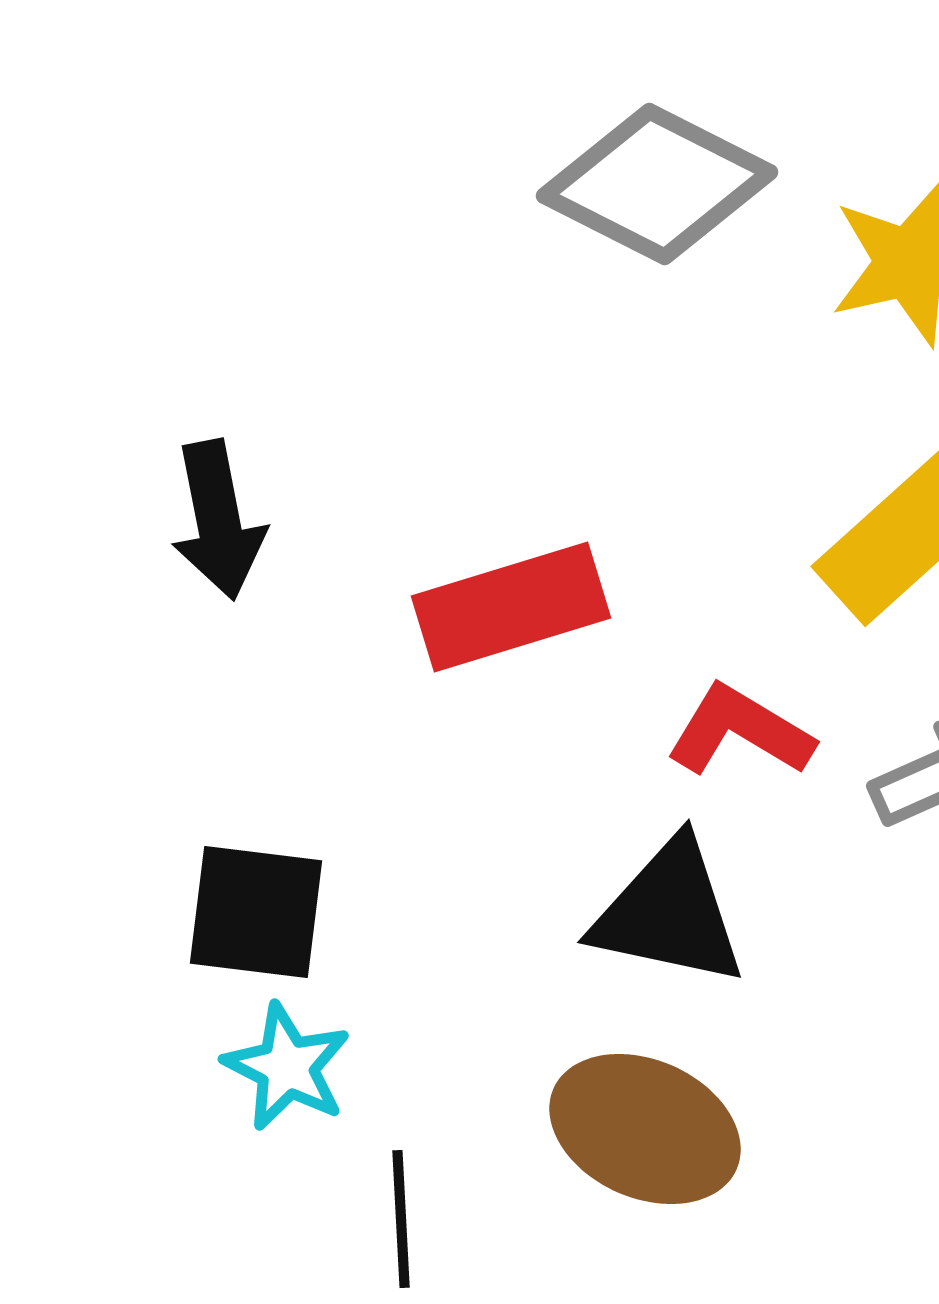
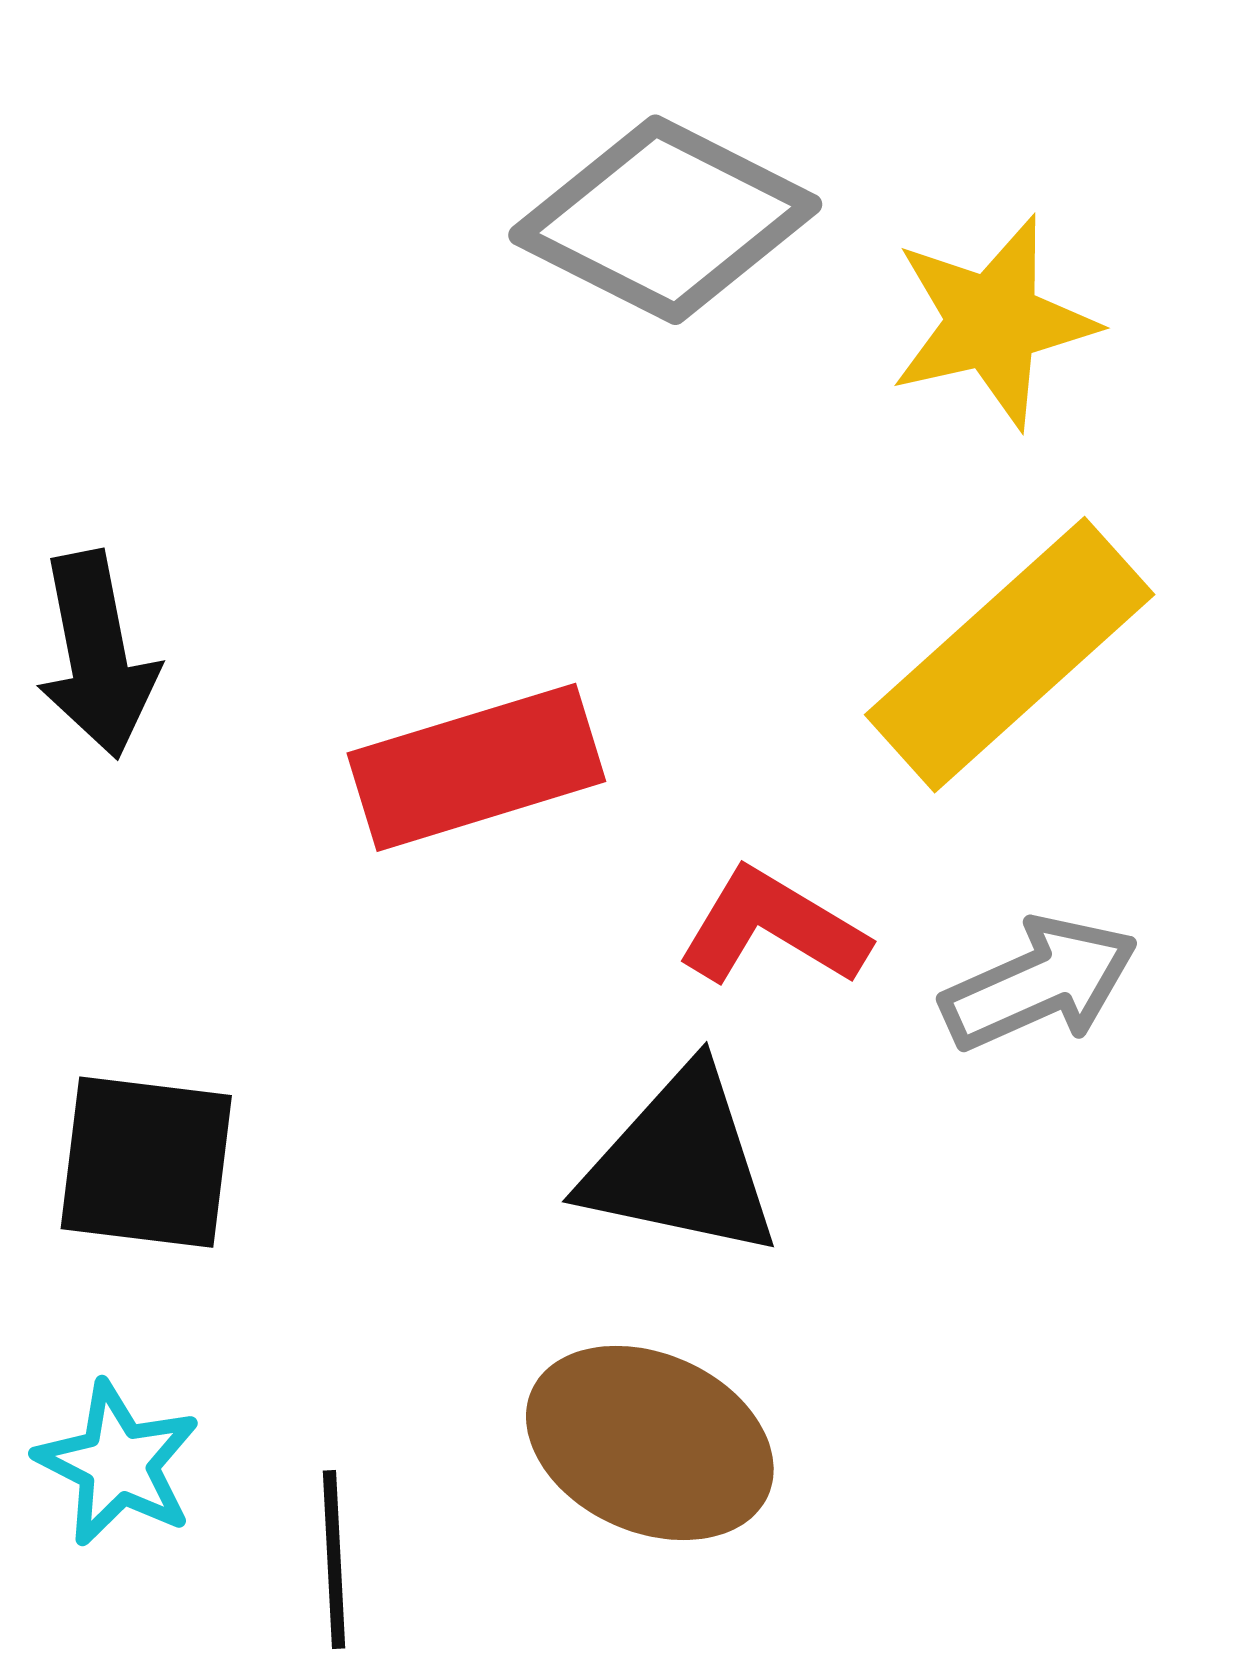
cyan star: (287, 1067) -> (118, 1464), moved

